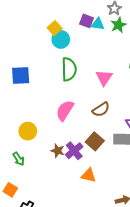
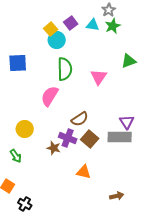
purple square: (87, 21) -> (71, 23), moved, turned 32
blue square: (21, 75) -> (18, 63), moved
brown semicircle: (101, 109) -> (80, 119), moved
pink semicircle: (65, 110) -> (50, 96), moved
purple cross: (74, 151) -> (68, 138), moved, turned -30

